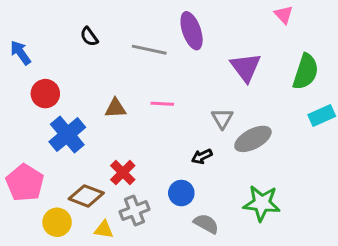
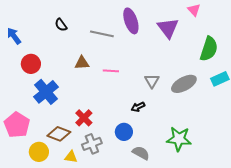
purple triangle: (246, 67) -> (168, 28), moved
brown triangle: (116, 108) -> (82, 63), moved
gray ellipse: (253, 139) -> (184, 84), moved

